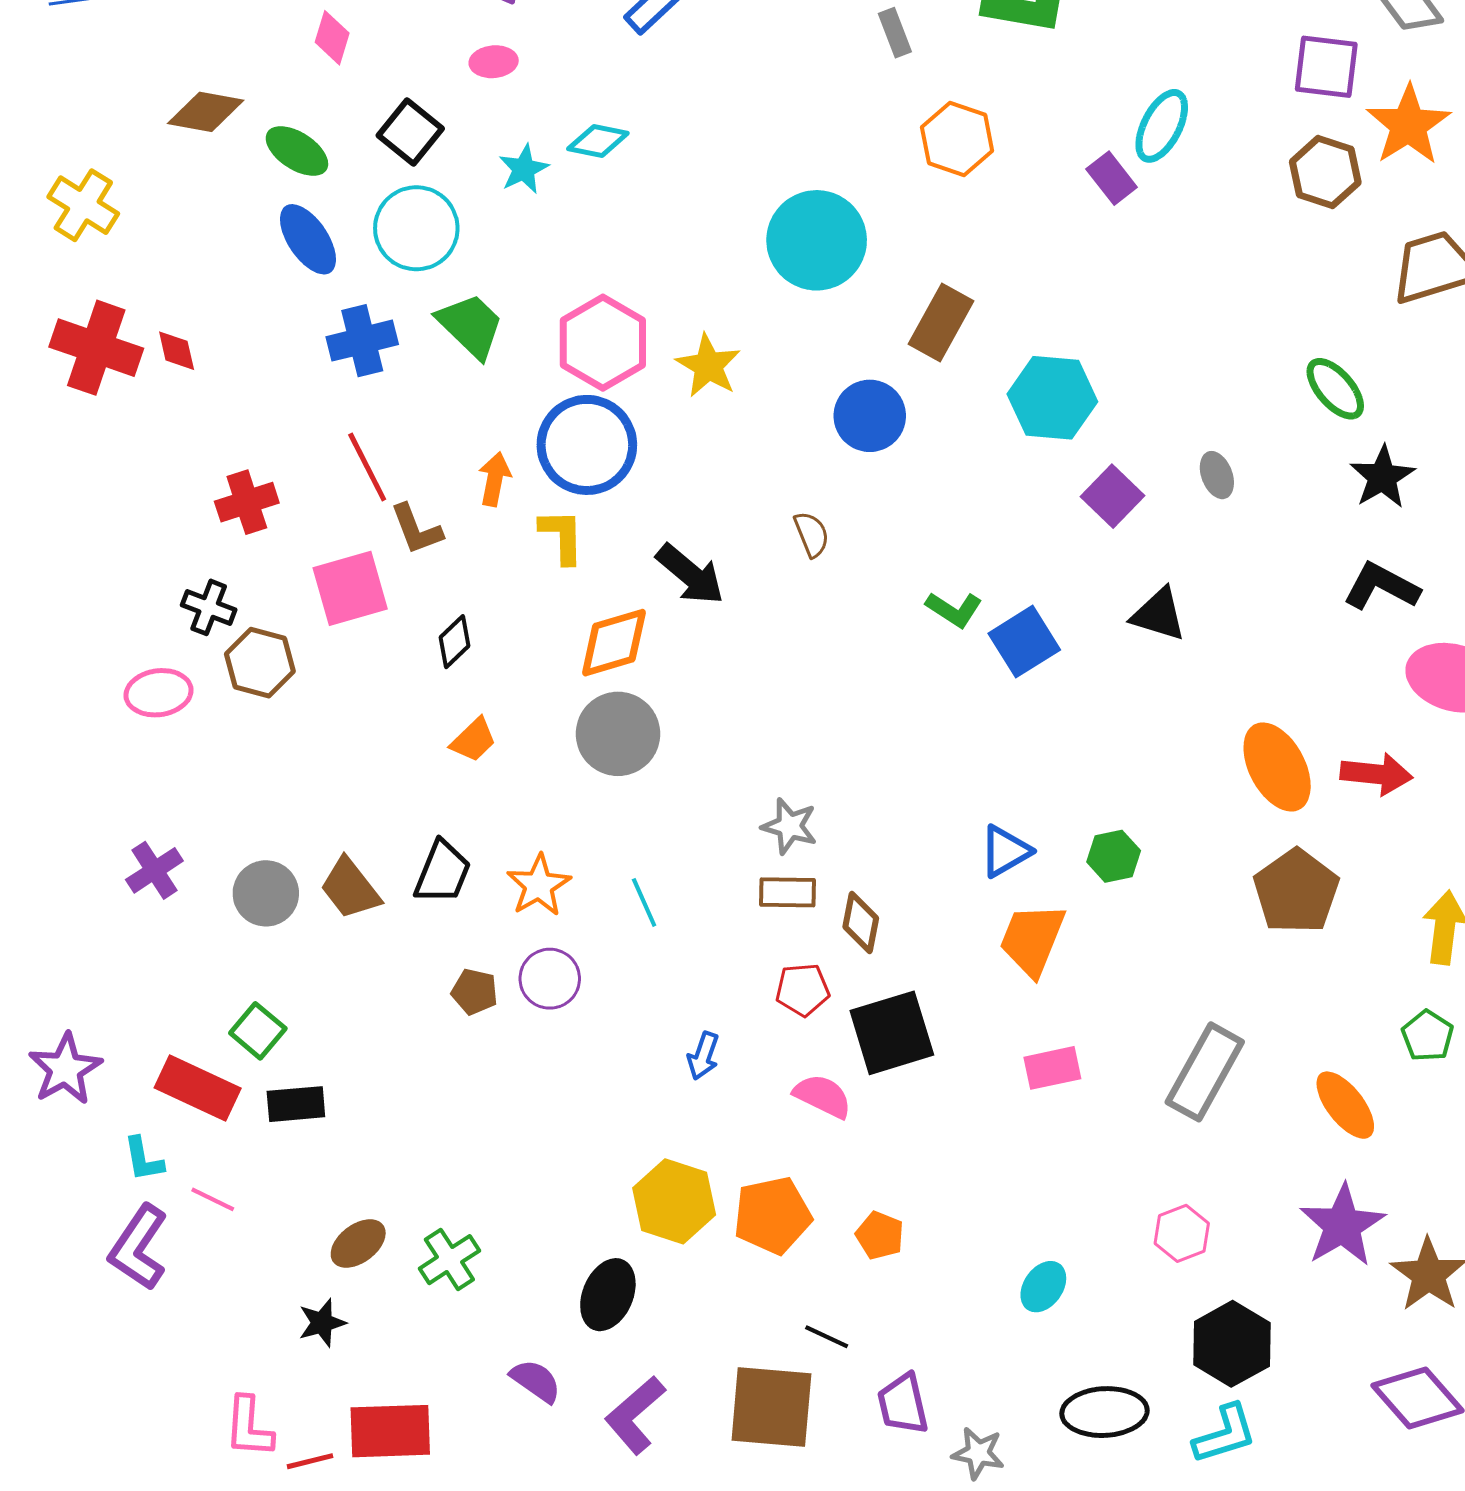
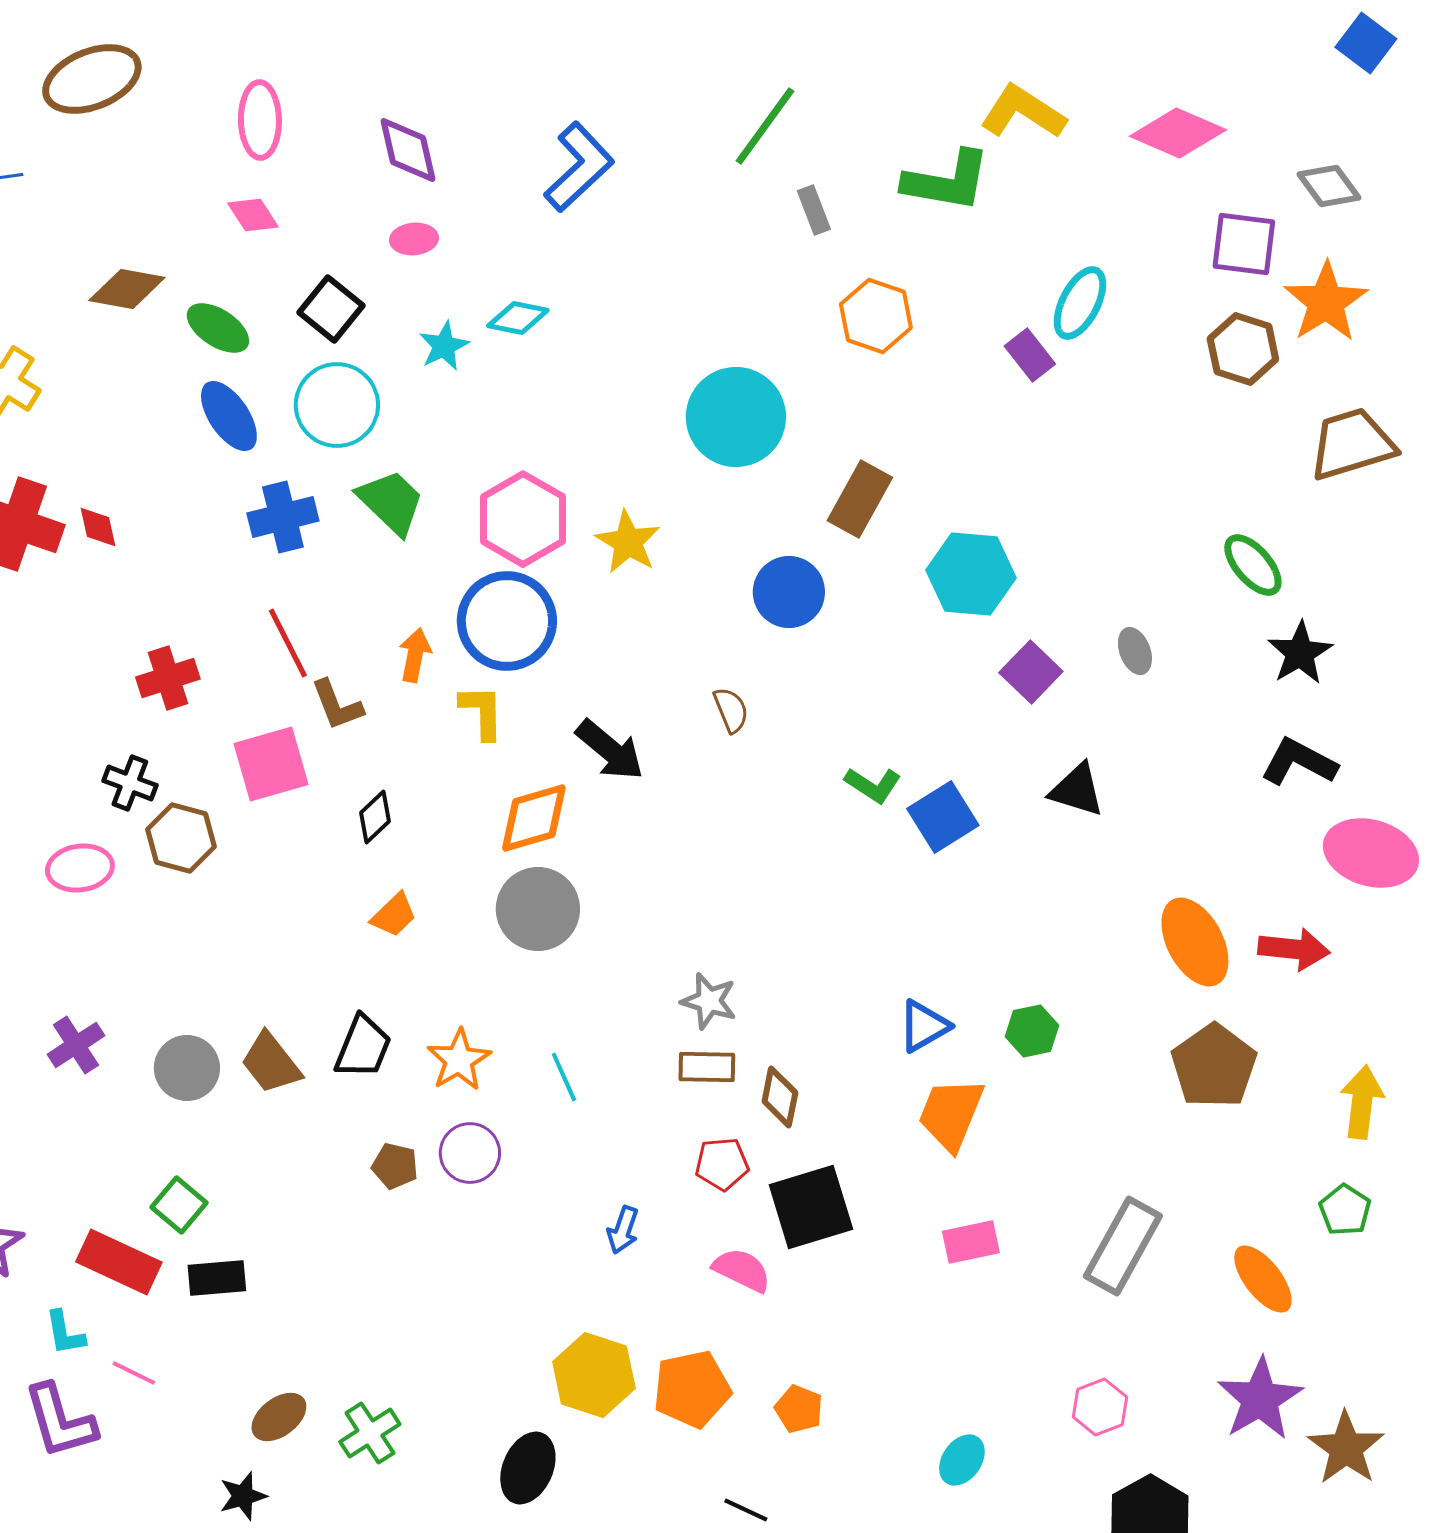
pink diamond: (332, 38) -> (253, 215), turned -50
purple L-shape: (138, 1248) -> (60, 1421), turned -50

